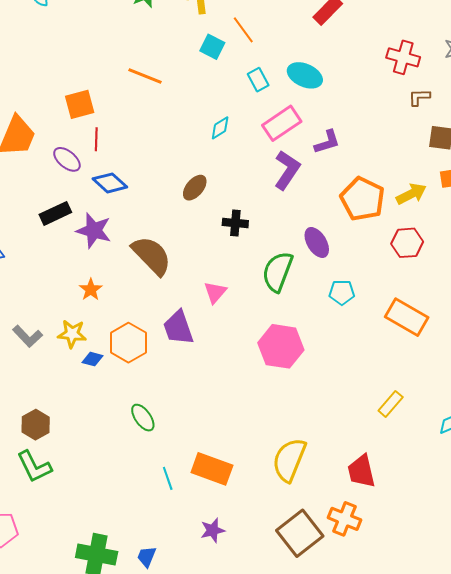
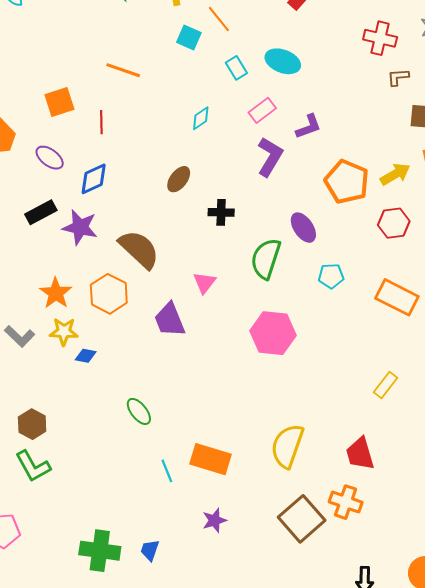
pink rectangle: (282, 123) -> (262, 110), size x0.7
red line: (96, 139) -> (101, 122), moved
blue diamond: (110, 183) -> (94, 179), turned -64
orange star: (91, 289) -> (56, 293), moved, size x1.4
orange hexagon: (128, 343) -> (109, 294), moved

